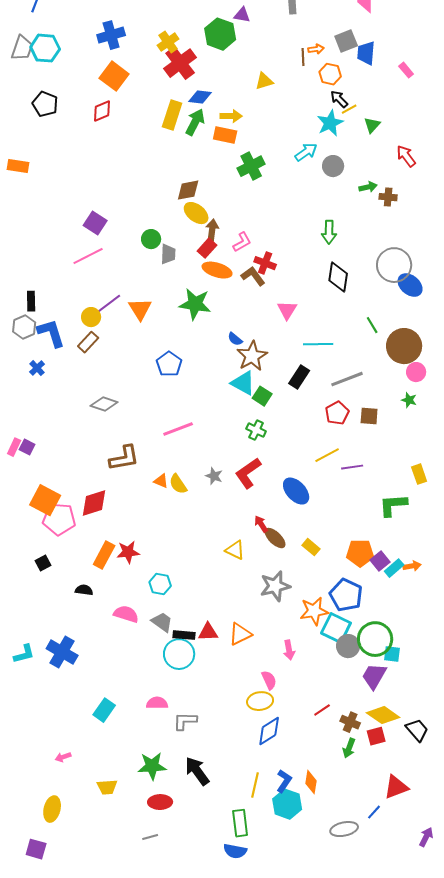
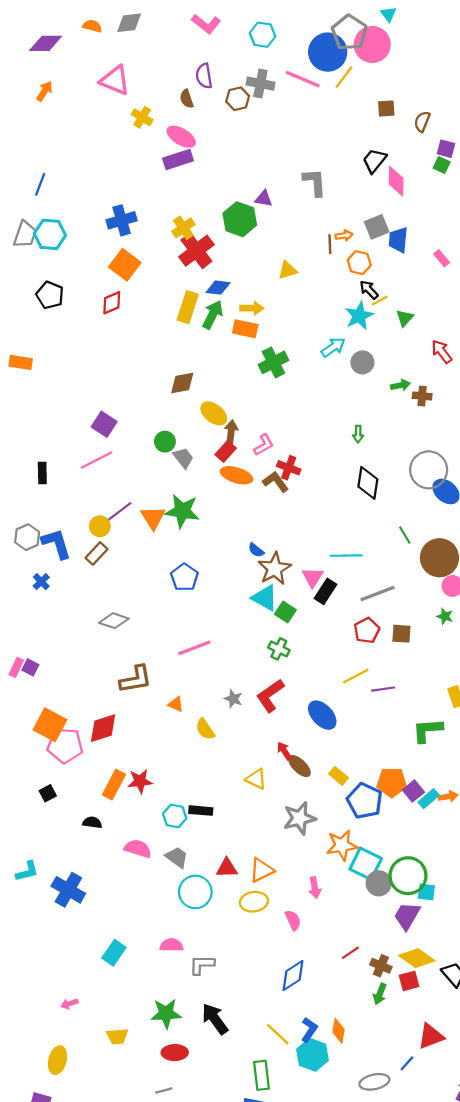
brown diamond: (188, 190) -> (182, 383), moved
green arrow: (329, 232) -> (358, 434), size x0.7
gray trapezoid: (168, 254) -> (183, 458), turned -40
black rectangle: (31, 301) -> (42, 473), moved
green star: (195, 304) -> (182, 511), moved
pink triangle: (287, 310) -> (313, 577), moved
yellow semicircle: (178, 484) -> (205, 729), moved
blue pentagon: (346, 595) -> (365, 801), moved
black rectangle: (184, 635) -> (201, 811), moved
cyan L-shape: (24, 654) -> (27, 871), moved
yellow ellipse: (260, 701) -> (254, 902), moved
yellow line: (255, 785) -> (278, 1034), turned -60

